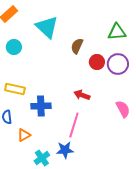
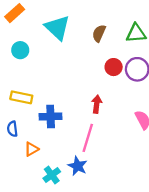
brown semicircle: (77, 46) -> (99, 33), moved
red arrow: (82, 95) -> (97, 104), turned 77
blue star: (65, 150) -> (78, 166), turned 30

